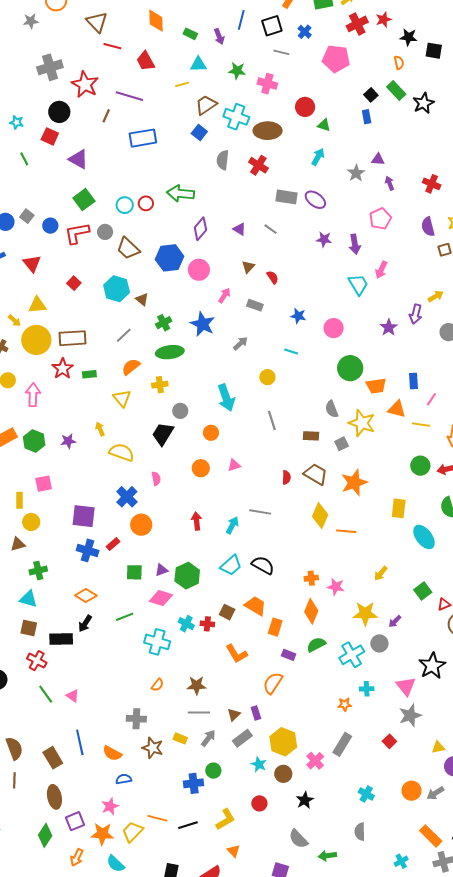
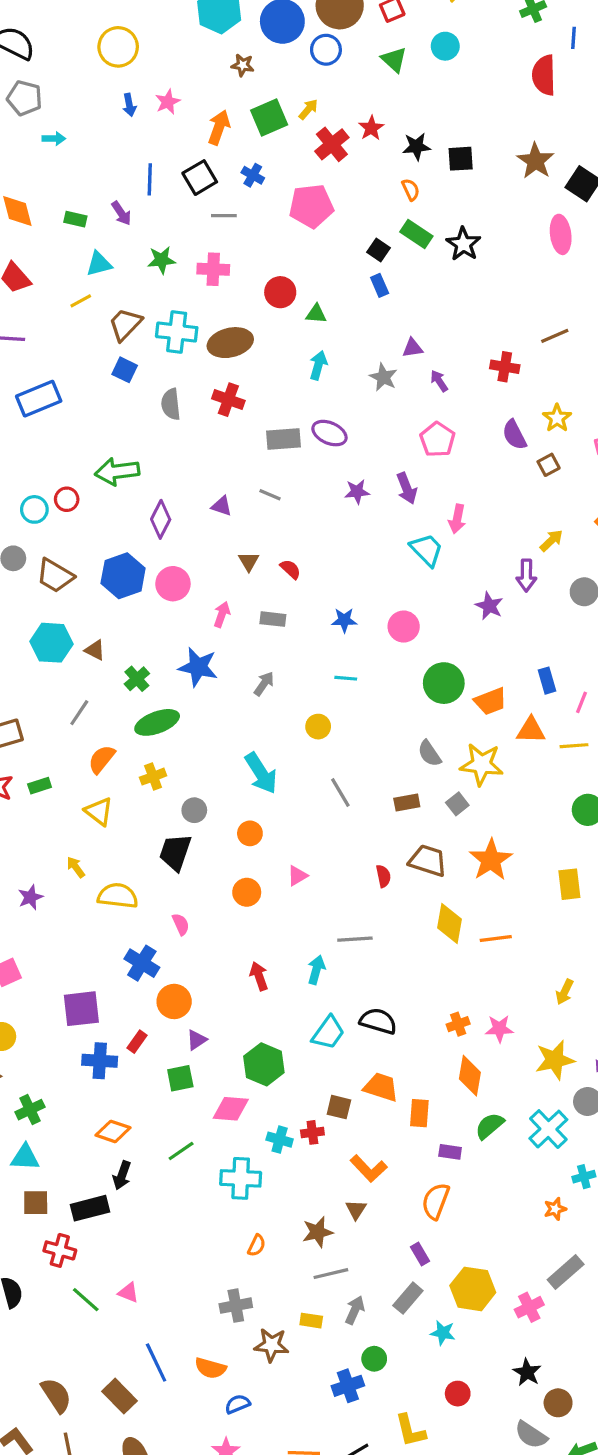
purple triangle: (161, 570) -> (197, 1040), moved
brown triangle: (234, 715) -> (356, 1210), moved
gray rectangle: (342, 744) -> (566, 1272), turned 30
pink cross: (315, 761) -> (529, 1307), turned 30
brown circle: (283, 774) -> (558, 1403), moved
yellow L-shape: (225, 819) -> (410, 1431), turned 120

